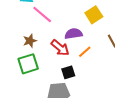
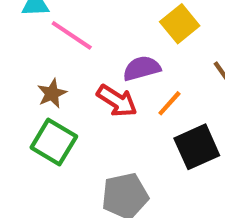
green square: (28, 64) -> (54, 142), turned -35
black square: (68, 72) -> (197, 147), moved, size x1.5

